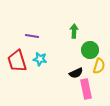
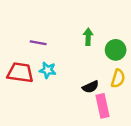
green circle: (90, 50) -> (116, 50), moved
red trapezoid: (17, 61) -> (20, 73), turned 115

